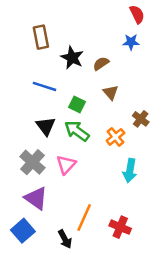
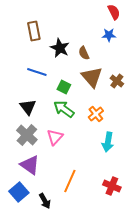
brown semicircle: (101, 64) -> (84, 53), turned -80
brown triangle: (111, 92) -> (92, 77), size x1.6
brown cross: (141, 119) -> (117, 81), moved
black triangle: (46, 126) -> (28, 107), moved
red cross: (120, 227) -> (112, 186), moved
black arrow: (65, 239) -> (45, 201), moved

